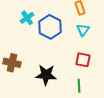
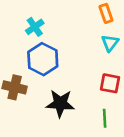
blue hexagon: (50, 27) -> (43, 59), moved

